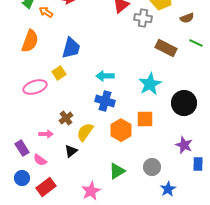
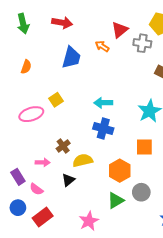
orange arrow: (46, 12) -> (102, 46), moved
orange semicircle: (30, 41) -> (26, 67), size x0.6
blue trapezoid: (71, 48) -> (71, 58), moved
orange hexagon: (121, 130) -> (120, 171), moved
yellow semicircle: (85, 132) -> (83, 160), turned 42
gray circle: (152, 167) -> (141, 192), moved

